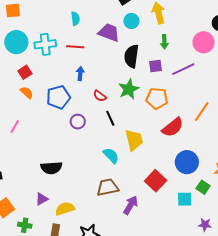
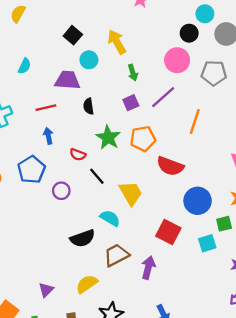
cyan semicircle: (75, 19) -> (24, 66), moved, turned 48
red line: (75, 47) -> (46, 108), moved
black semicircle: (131, 56) -> (89, 106), moved, size x0.6
orange line: (202, 112) -> (195, 122), moved
red semicircle: (173, 127) -> (170, 166), turned 75
black semicircle: (51, 168) -> (83, 238), moved
green square: (203, 187) -> (224, 224), turned -32
yellow semicircle: (65, 209) -> (87, 284), moved

